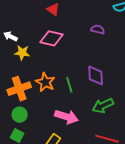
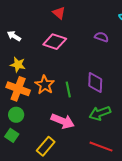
yellow star: (22, 53) -> (18, 65), moved
orange cross: (19, 89) -> (18, 89), turned 35

